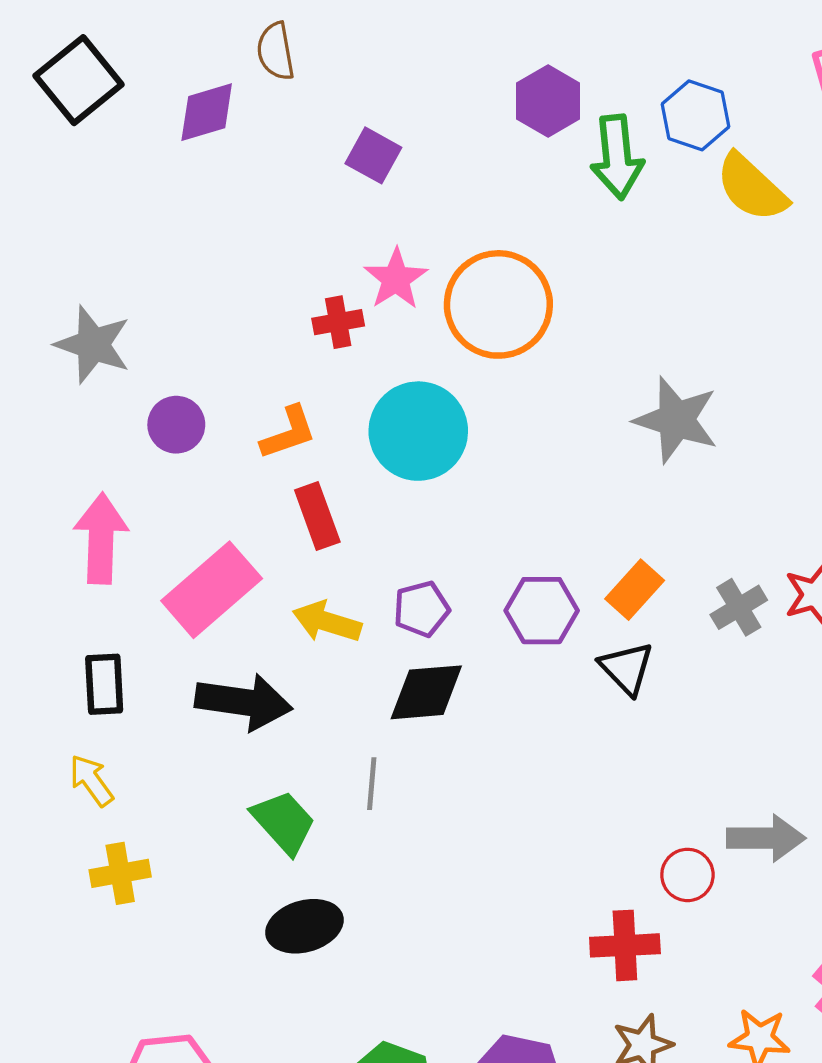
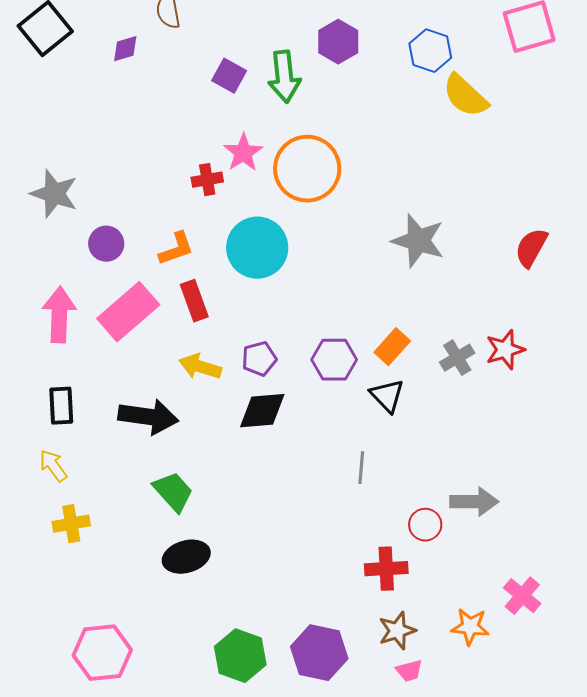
purple diamond: (207, 112) -> (125, 49), size x0.7
green arrow: (617, 157) -> (284, 77), moved
pink rectangle: (212, 590) -> (128, 312), moved
gray line: (372, 784) -> (361, 468), moved

